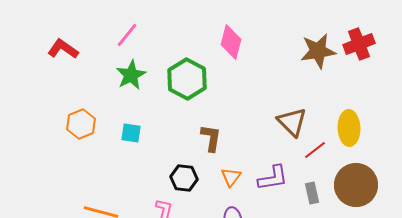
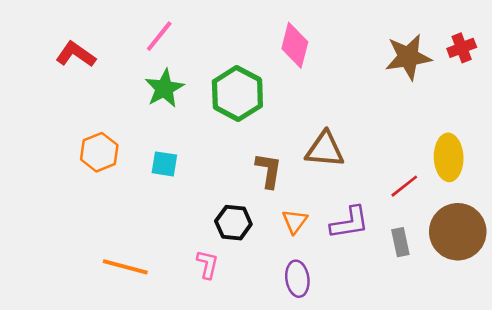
red cross: (359, 44) -> (462, 48), size x0.7
brown triangle: (292, 122) -> (325, 150), moved, turned -40

